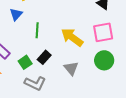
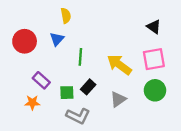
green square: (25, 62) -> (67, 93), turned 32
gray triangle: (71, 68) -> (118, 99), turned 35

